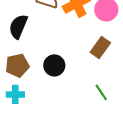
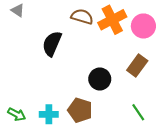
brown pentagon: (17, 65) -> (80, 110), moved, turned 30
black circle: (54, 65) -> (100, 79), moved

